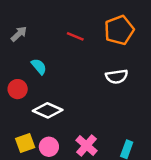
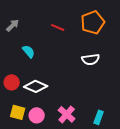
red circle: (18, 89) -> (12, 82), moved
yellow square: (25, 143) -> (18, 112), turned 35

